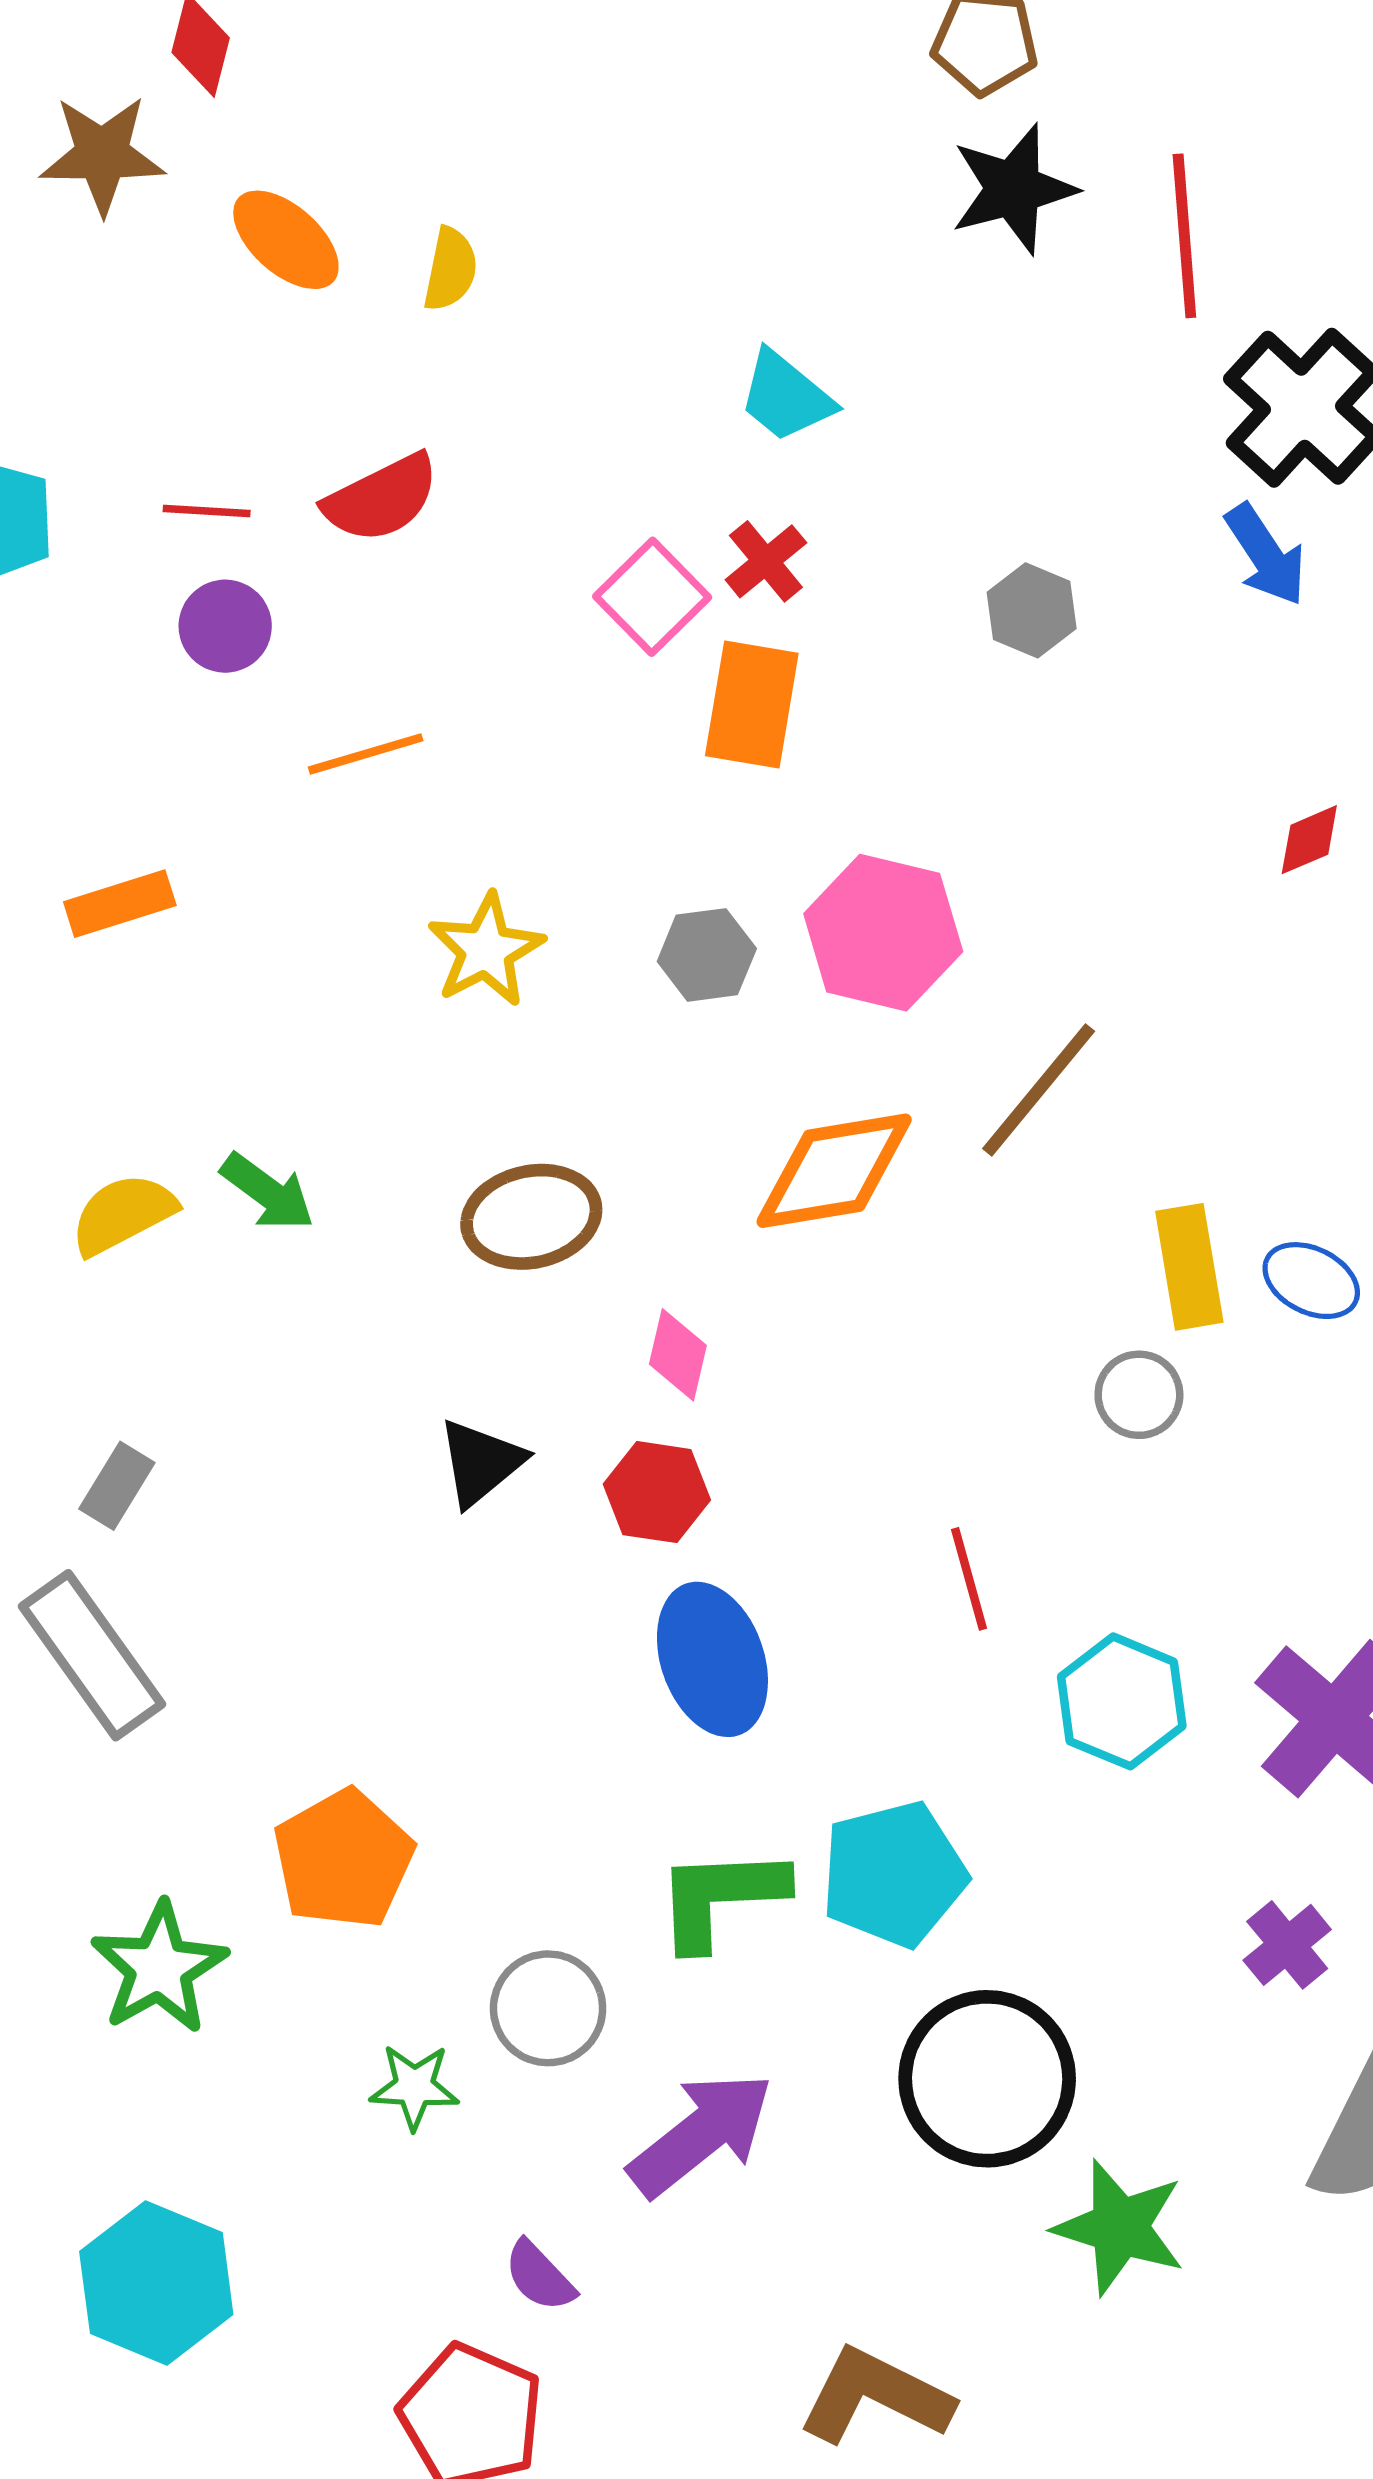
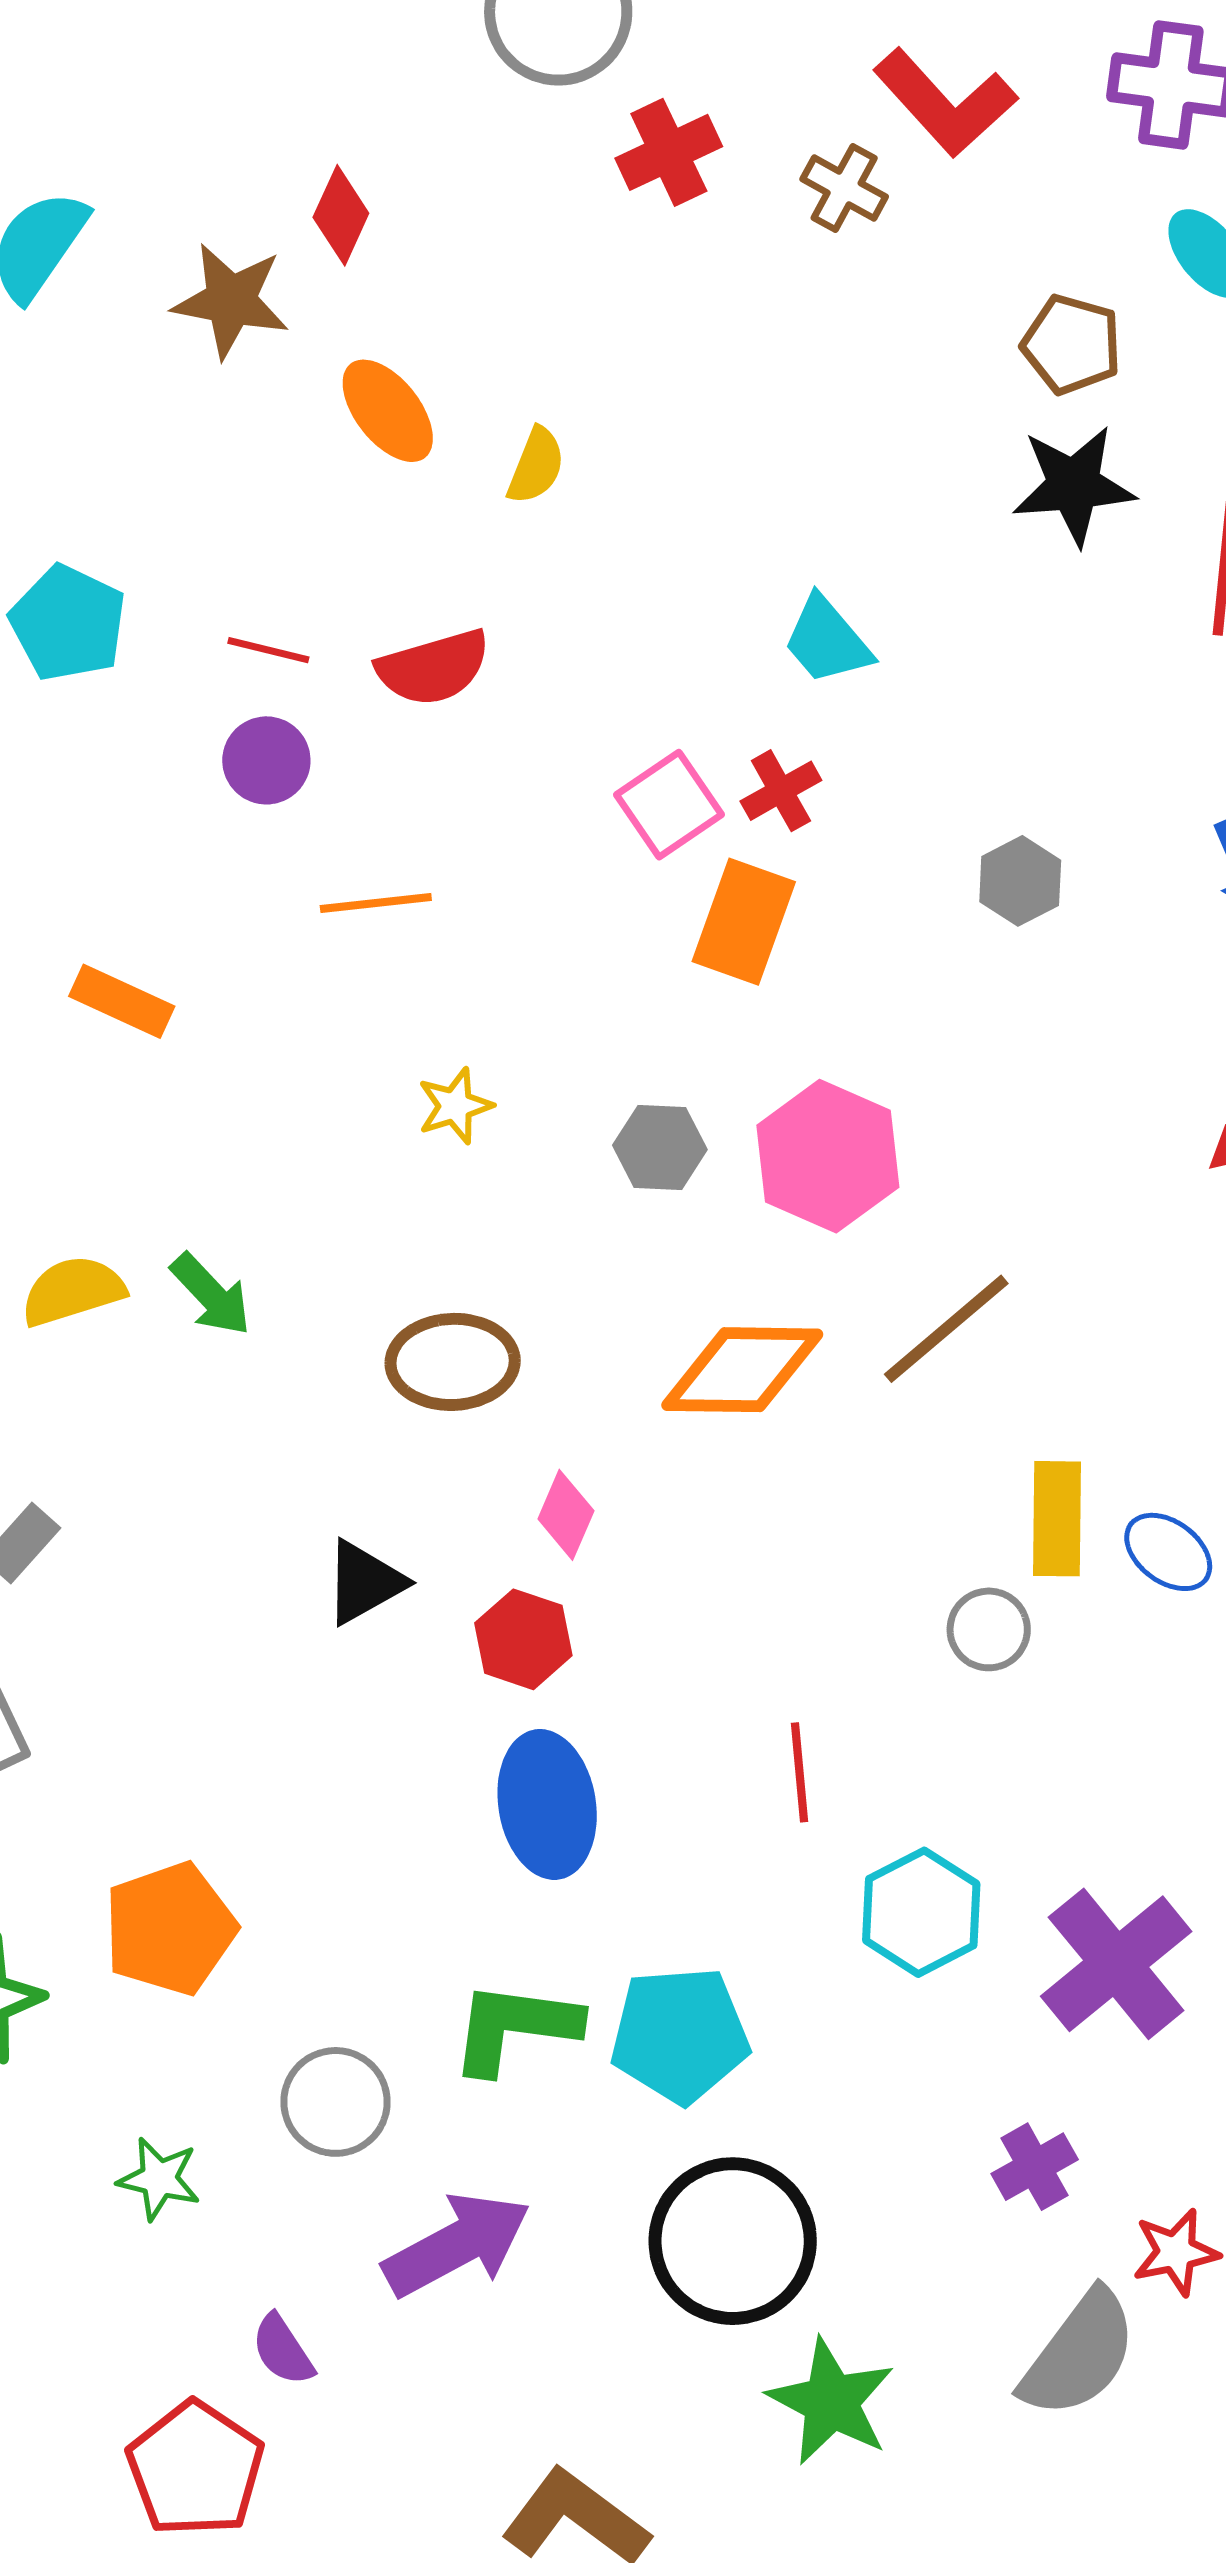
orange rectangle: (120, 904) -> (122, 1001), turned 32
yellow star: (486, 950) -> (455, 1106), size x0.7
green star: (414, 2087) -> (159, 2179), moved

